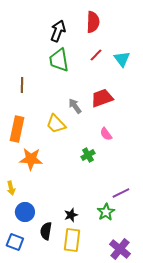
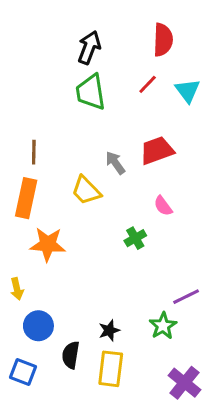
red semicircle: (93, 22) -> (163, 40), moved
brown line: (22, 85) -> (34, 152), moved

